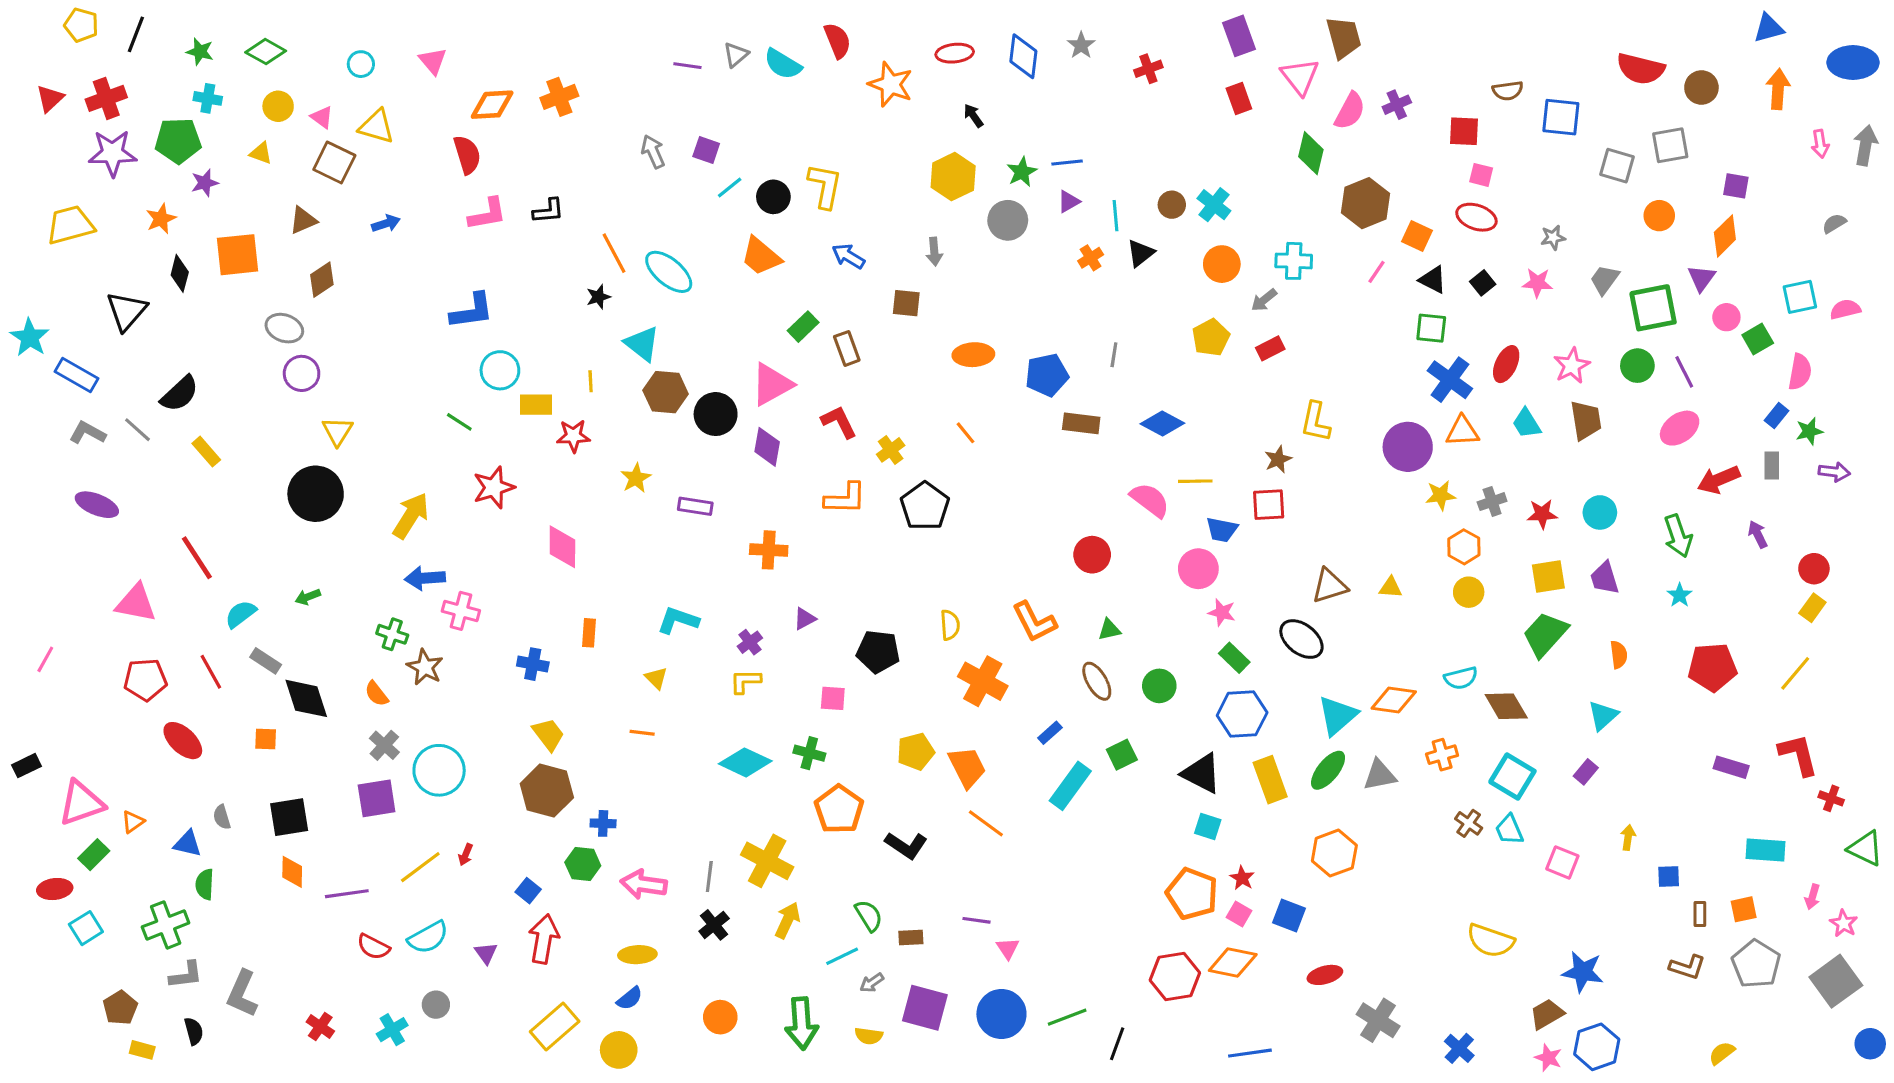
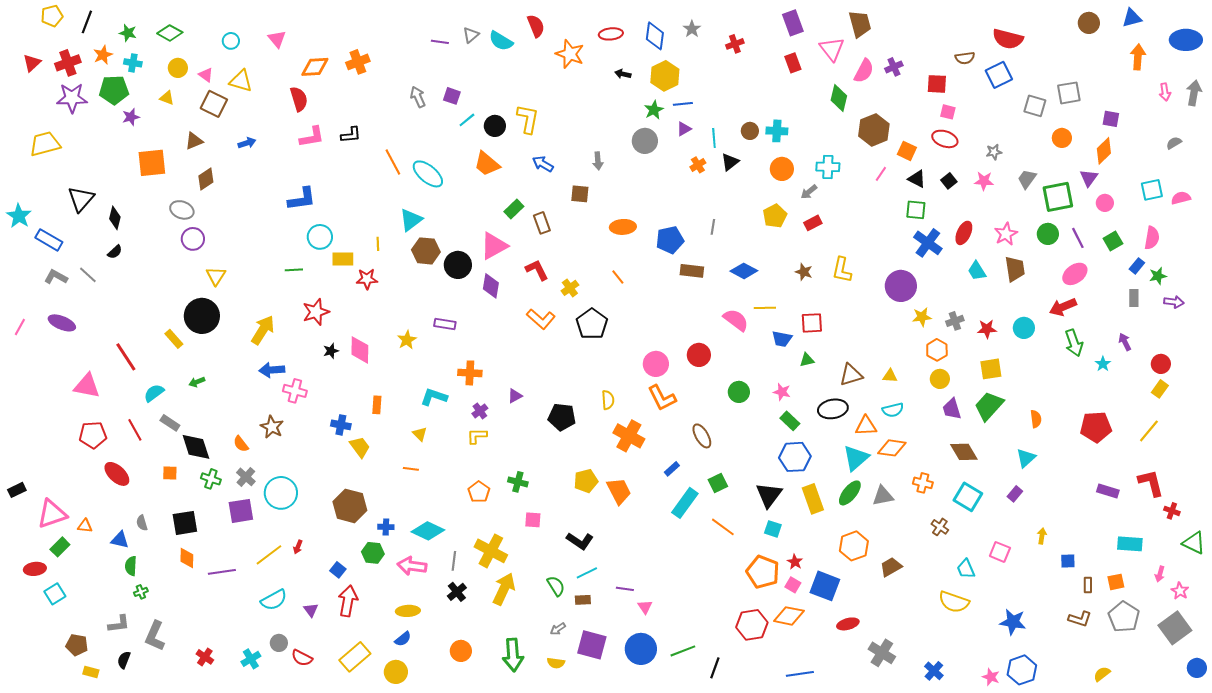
yellow pentagon: (81, 25) -> (52, 16), turned -30
red semicircle: (1641, 69) -> (1008, 39), moved
brown circle: (1701, 87) -> (1089, 23), moved
black arrow: (973, 116) -> (623, 74), turned -42
blue square: (1561, 117) -> (999, 75), turned -32
yellow hexagon: (953, 177) -> (665, 76), moved
cyan cross: (1214, 205) -> (777, 131), turned -35
orange star: (161, 219) -> (103, 55), moved
black diamond: (180, 273) -> (115, 218), moved
black star: (598, 297) -> (331, 351), moved
green square: (1758, 339) -> (1113, 241), moved
cyan triangle: (642, 344) -> (411, 220), turned 45
black semicircle: (180, 394) -> (115, 252), size x0.6
green line: (459, 422) -> (294, 270), turned -36
orange triangle: (1462, 431) -> (866, 426), moved
yellow rectangle: (206, 452) -> (174, 339), moved
brown star: (1278, 459) -> (804, 272), moved, turned -30
yellow star: (636, 478) -> (407, 340), moved
red arrow: (1719, 480) -> (1063, 307), moved
orange L-shape: (845, 498) -> (541, 319), turned 40
orange cross: (769, 550) -> (470, 373), moved
pink circle: (1198, 569) -> (656, 364), moved
purple trapezoid: (1605, 578) -> (952, 409), moved
cyan star: (1680, 595) -> (1103, 364), moved
green triangle: (1109, 630) -> (807, 360), moved
green cross: (392, 634) -> (211, 479), moved
black ellipse: (1301, 639) -> (833, 409), turned -48
pink line: (45, 659) -> (20, 327), moved
cyan semicircle: (1461, 678) -> (893, 410), moved
green circle: (1159, 686) -> (739, 392), moved
pink square: (833, 698) -> (533, 520), moved
yellow trapezoid: (548, 734) -> (360, 447), moved
orange cross: (1442, 755) -> (923, 483), turned 30
cyan diamond: (745, 762) -> (428, 531), moved
black triangle: (1201, 773) -> (769, 495), turned 40
orange pentagon: (839, 809) -> (479, 492), moved, size x0.7
orange triangle: (133, 822) -> (85, 526), turned 42
orange line: (986, 823) -> (723, 527), moved
cyan trapezoid: (1509, 830) -> (966, 569), moved
blue square: (1289, 916) -> (825, 586), size x1.4
yellow arrow: (787, 920) -> (504, 589), size x1.4
green cross: (166, 925) -> (141, 592), moved, size x0.5
red semicircle: (373, 947) -> (302, 658), moved
cyan line: (842, 956) -> (587, 573), moved
brown pentagon: (120, 1008) -> (77, 645), turned -30
brown trapezoid: (1547, 1014) -> (891, 567), moved
black semicircle: (194, 1031) -> (124, 660), turned -144

